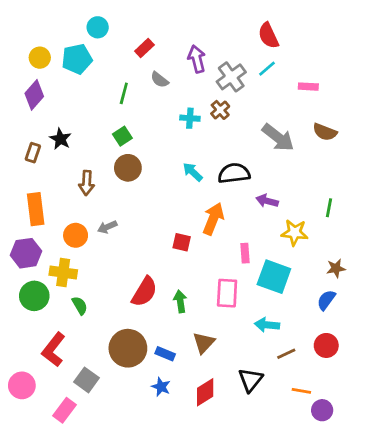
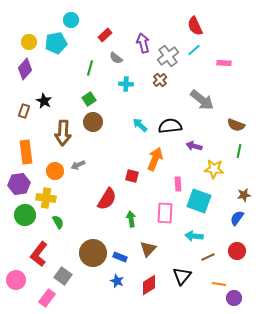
cyan cross: (190, 118) -> (126, 84), moved
brown semicircle: (325, 132) -> (236, 125), moved
brown arrow: (87, 183) -> (63, 133), size x1.4
red semicircle: (144, 292) -> (107, 199), moved

